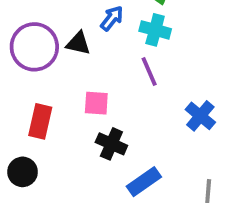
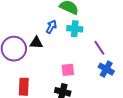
purple line: (149, 72) -> (99, 48), moved
pink square: (96, 103) -> (68, 70), moved

